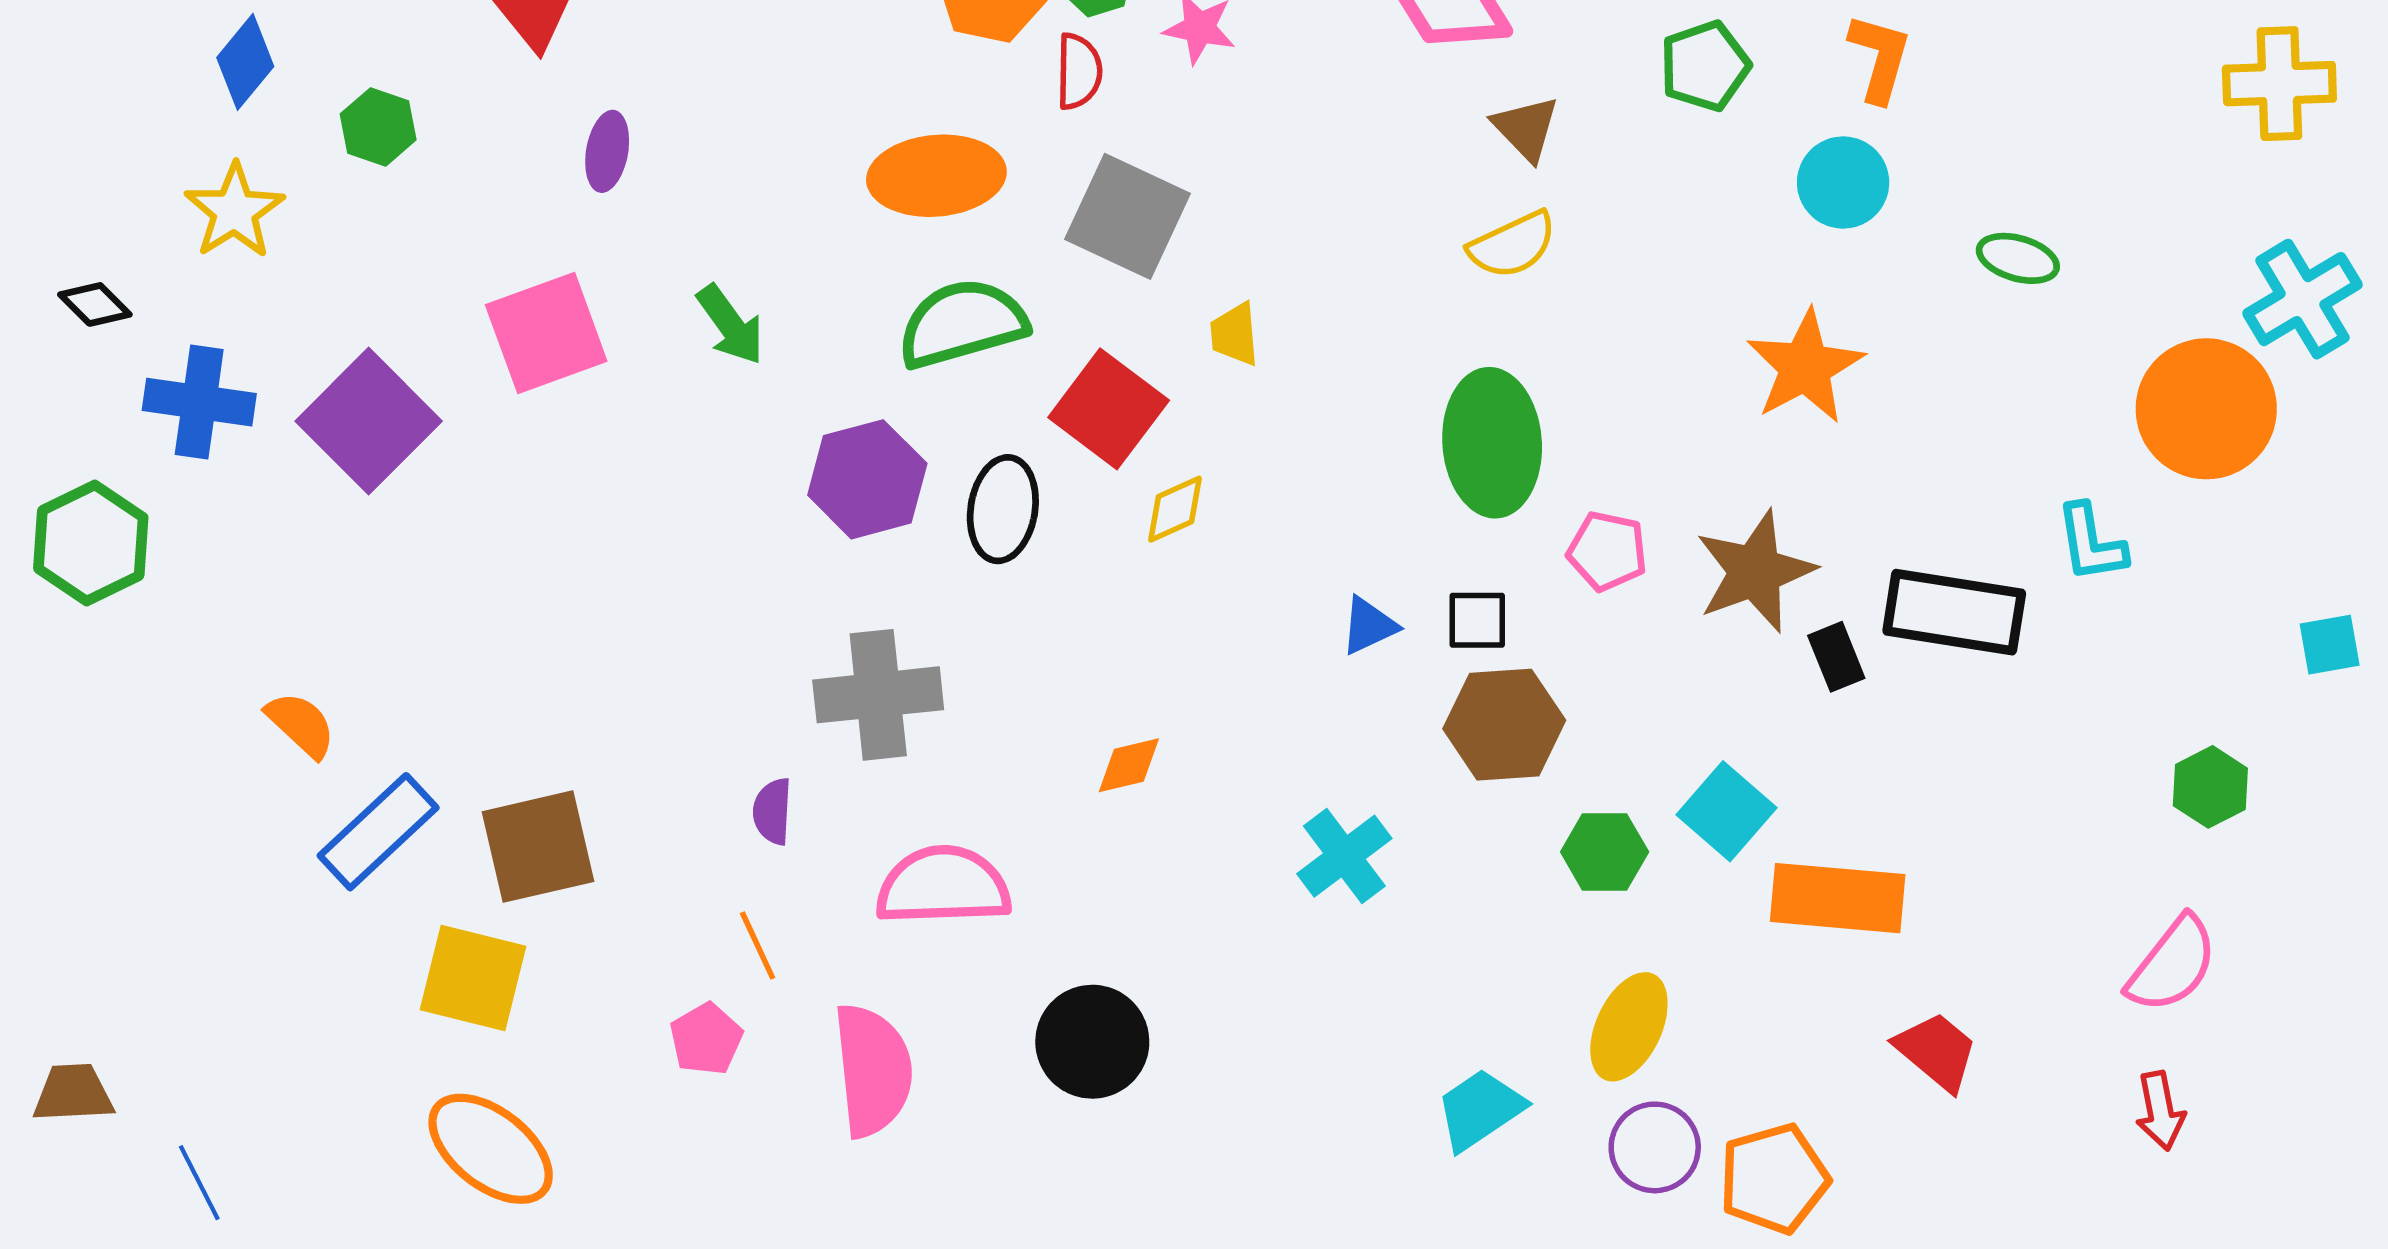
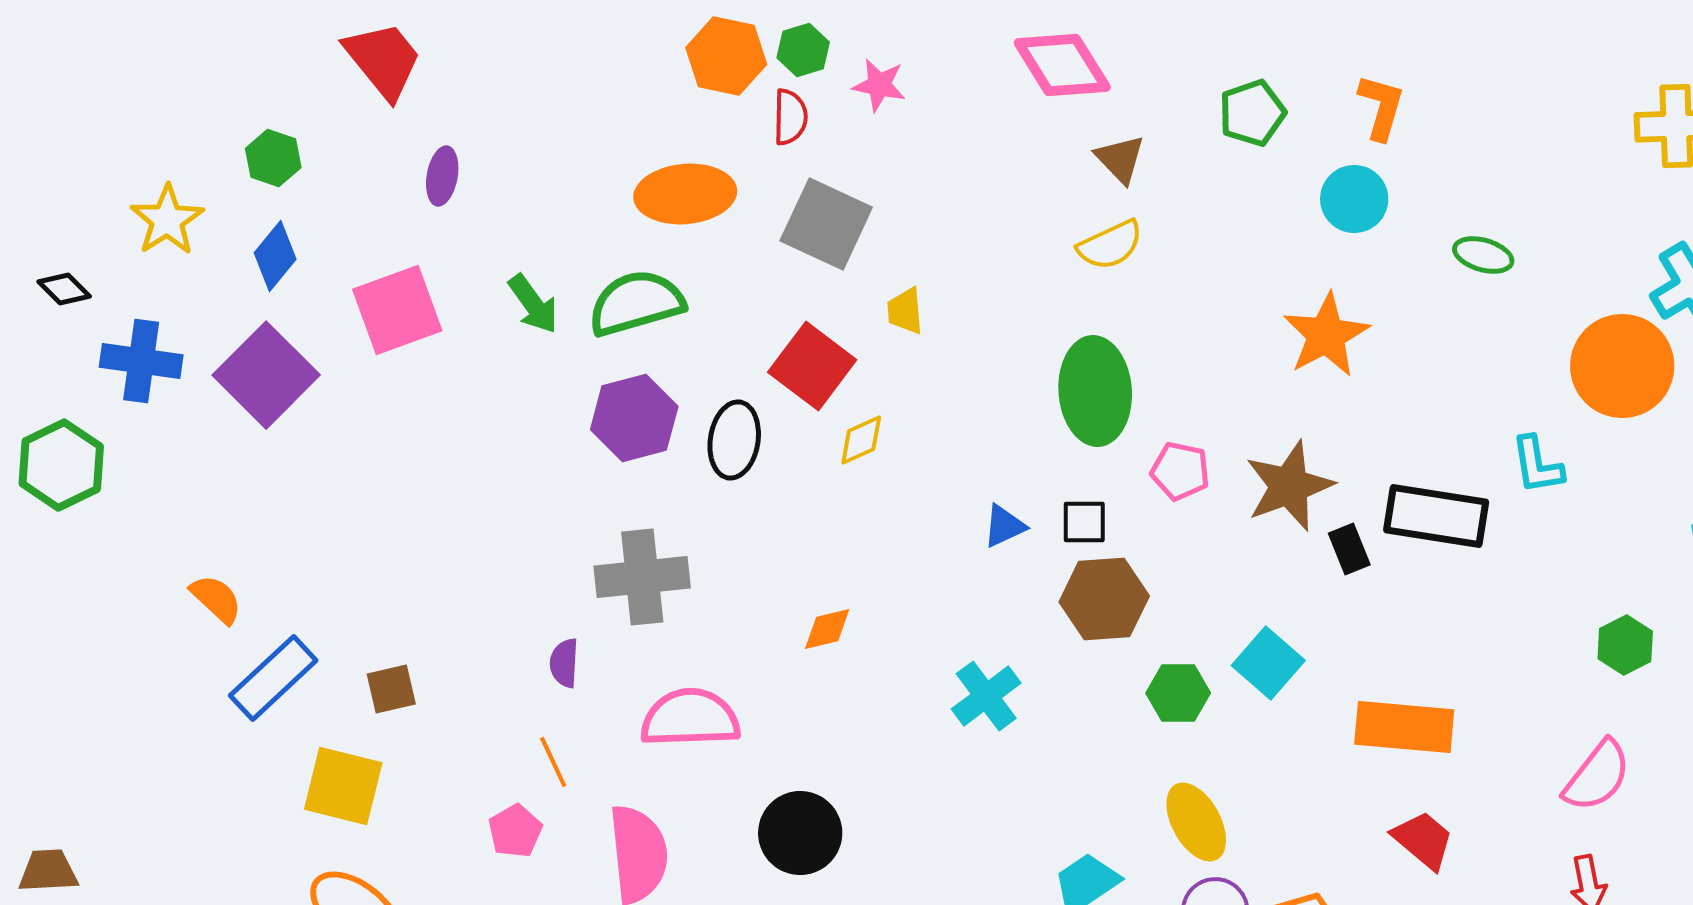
blue diamond: (245, 62) -> (275, 256), moved
green semicircle: (962, 323) -> (636, 303), moved
brown square: (538, 847) -> (391, 689), size x0.6
orange rectangle: (1838, 898) -> (1404, 727), moved
yellow ellipse: (1629, 1027) -> (1196, 822), turned -54

